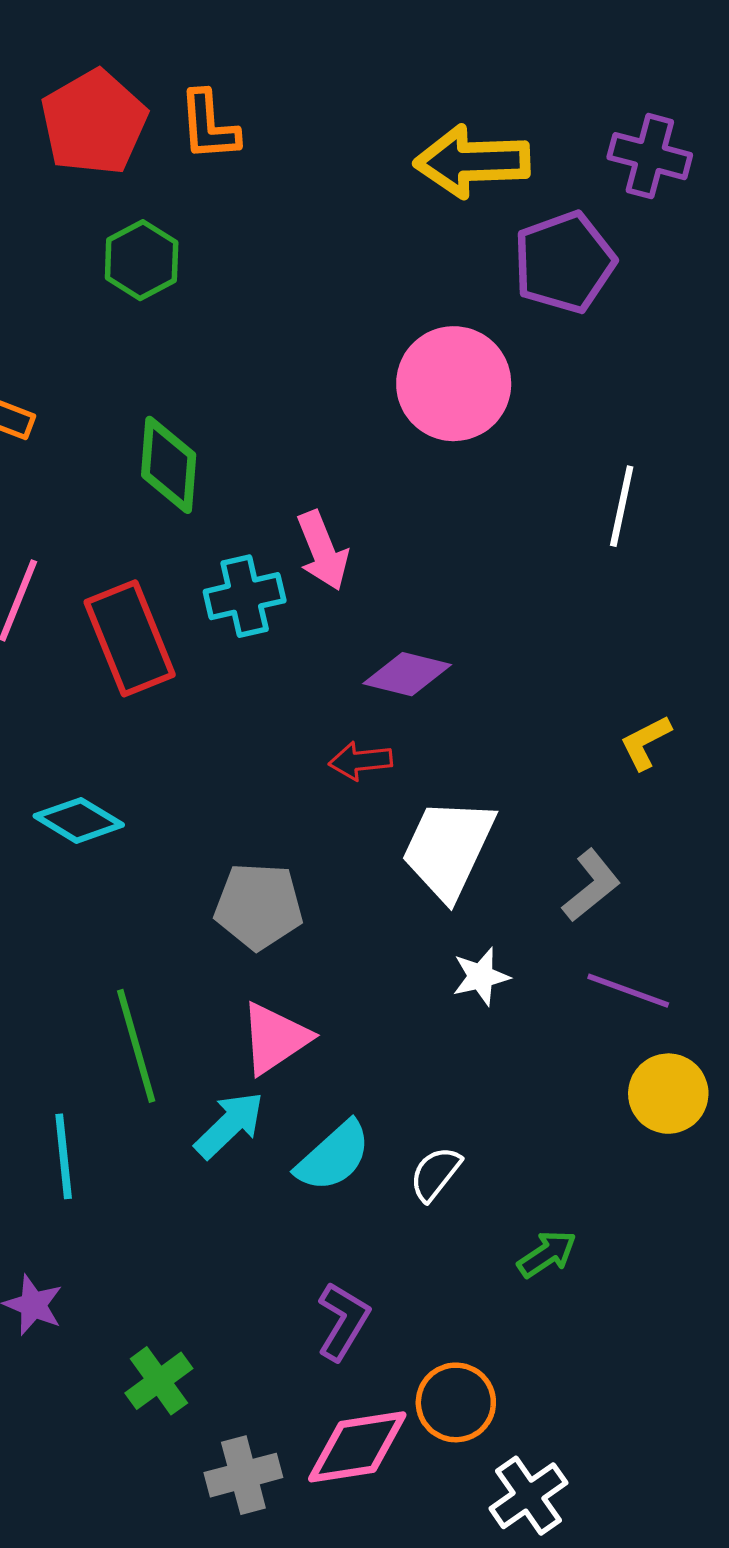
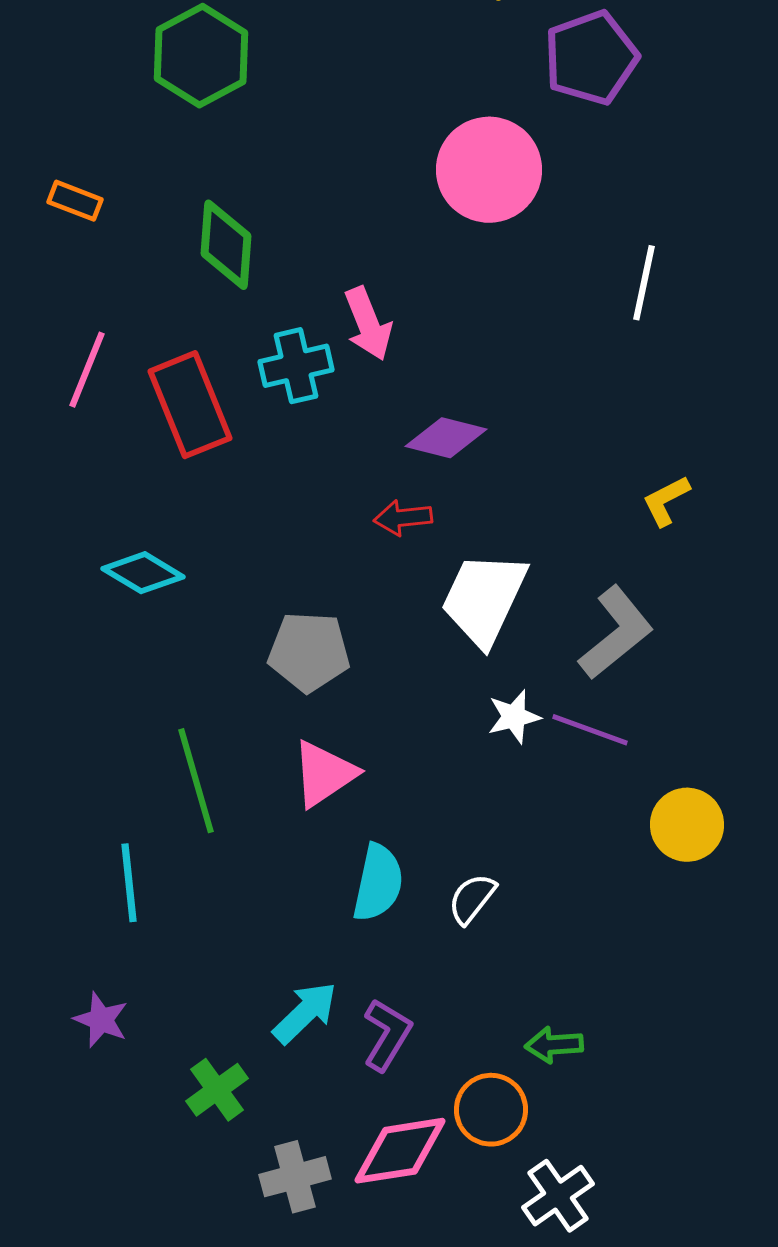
green hexagon: (142, 260) -> (201, 56), size x1.4
gray L-shape: (591, 885) -> (616, 633), size x1.4
purple line: (628, 991) -> (590, 730), moved
cyan arrow: (229, 1125) -> (305, 1013), moved
cyan semicircle: (333, 1156) -> (378, 883), turned -36
green arrow: (547, 1254) -> (554, 1045), moved, turned -150

